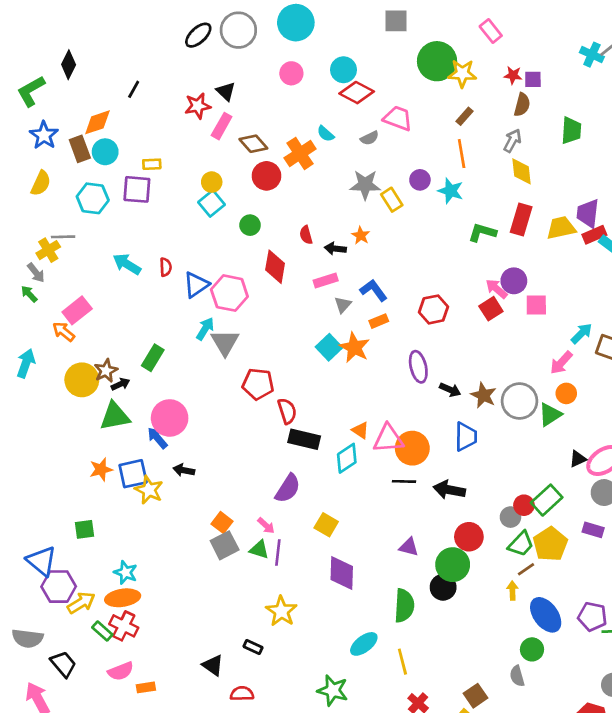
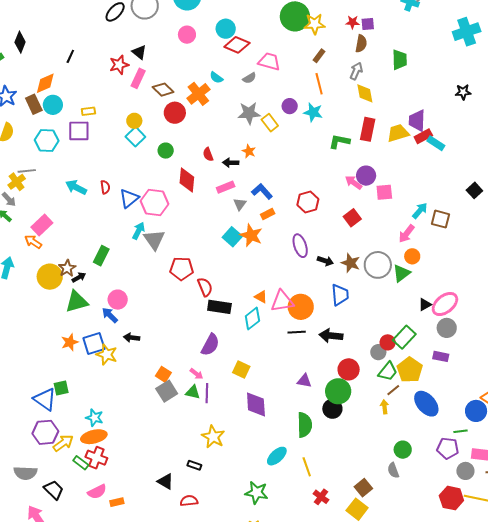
red square: (491, 309) -> (352, 218), moved
pink circle: (170, 418) -> (118, 300), size x0.7
blue triangle: (42, 561) -> (45, 399), moved
blue ellipse: (546, 615) -> (426, 404), moved
purple pentagon: (592, 617) -> (448, 448), moved

